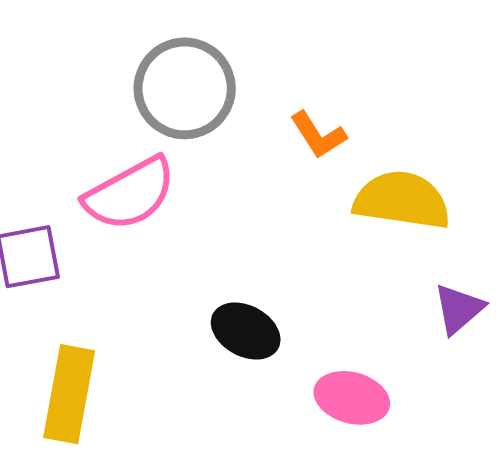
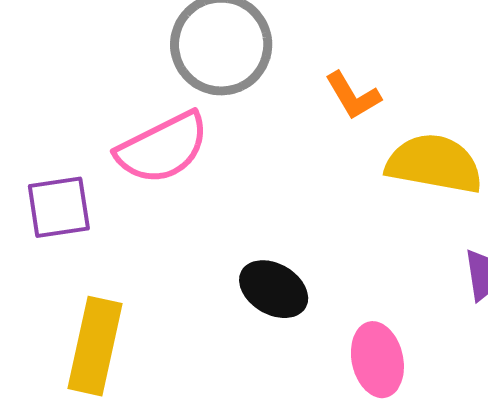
pink ellipse: (352, 398) -> (377, 360), turned 60

